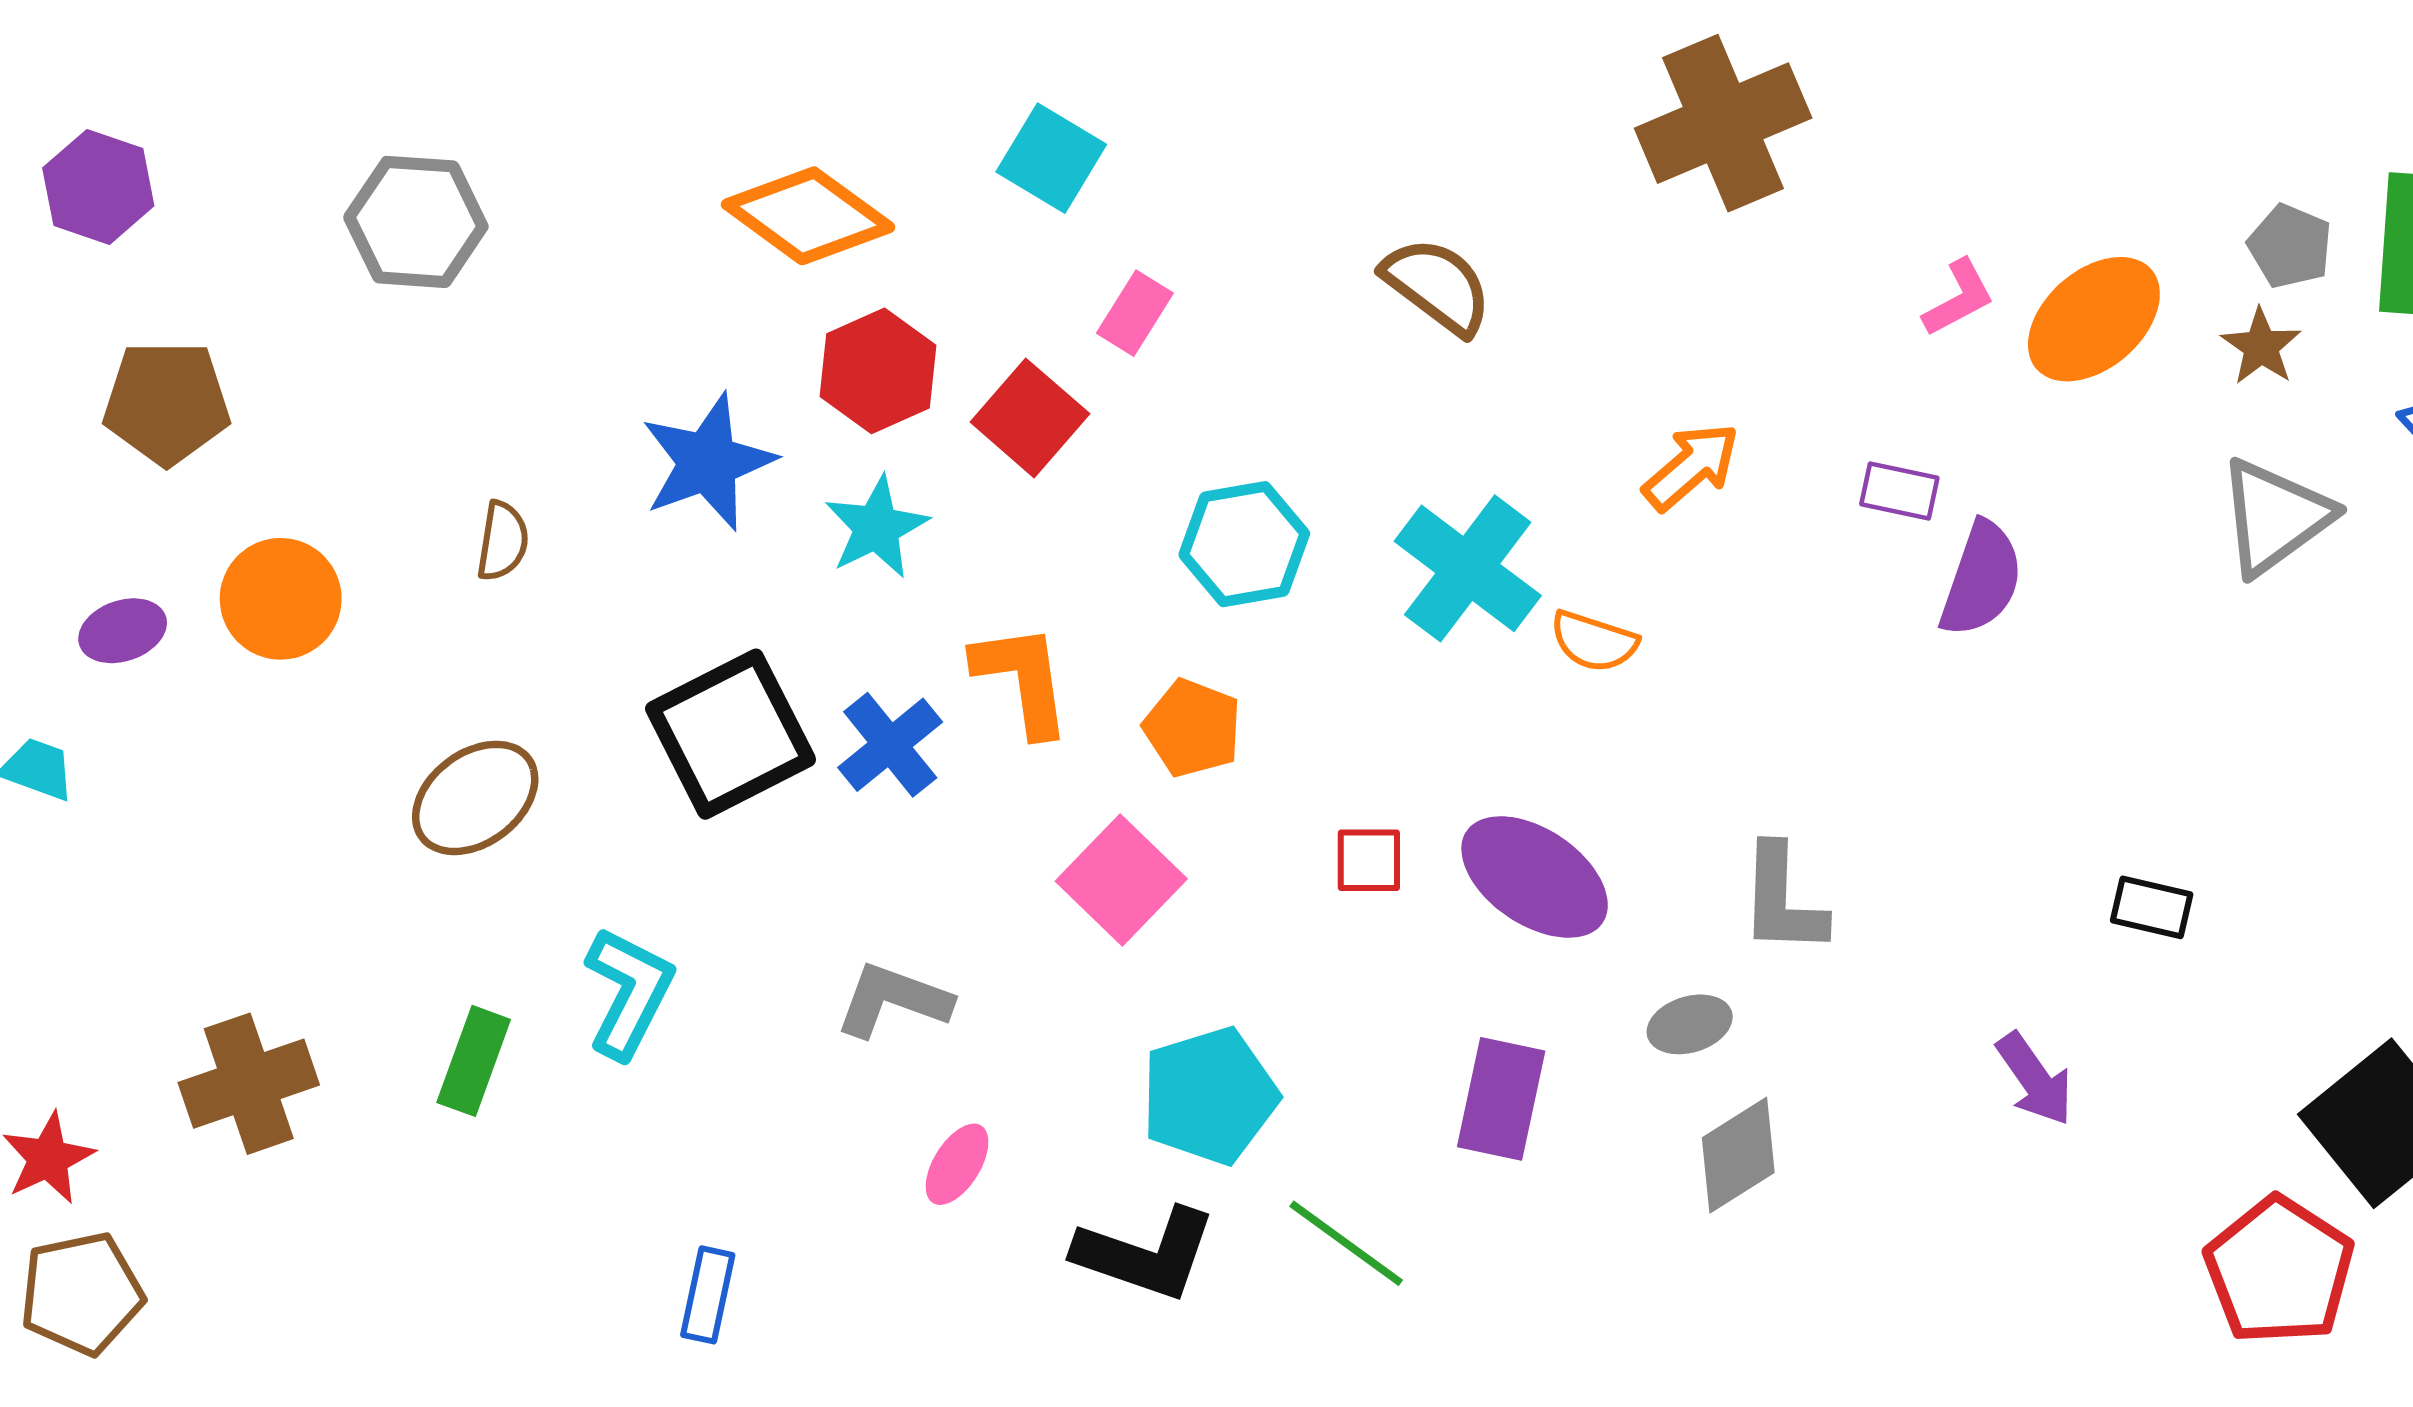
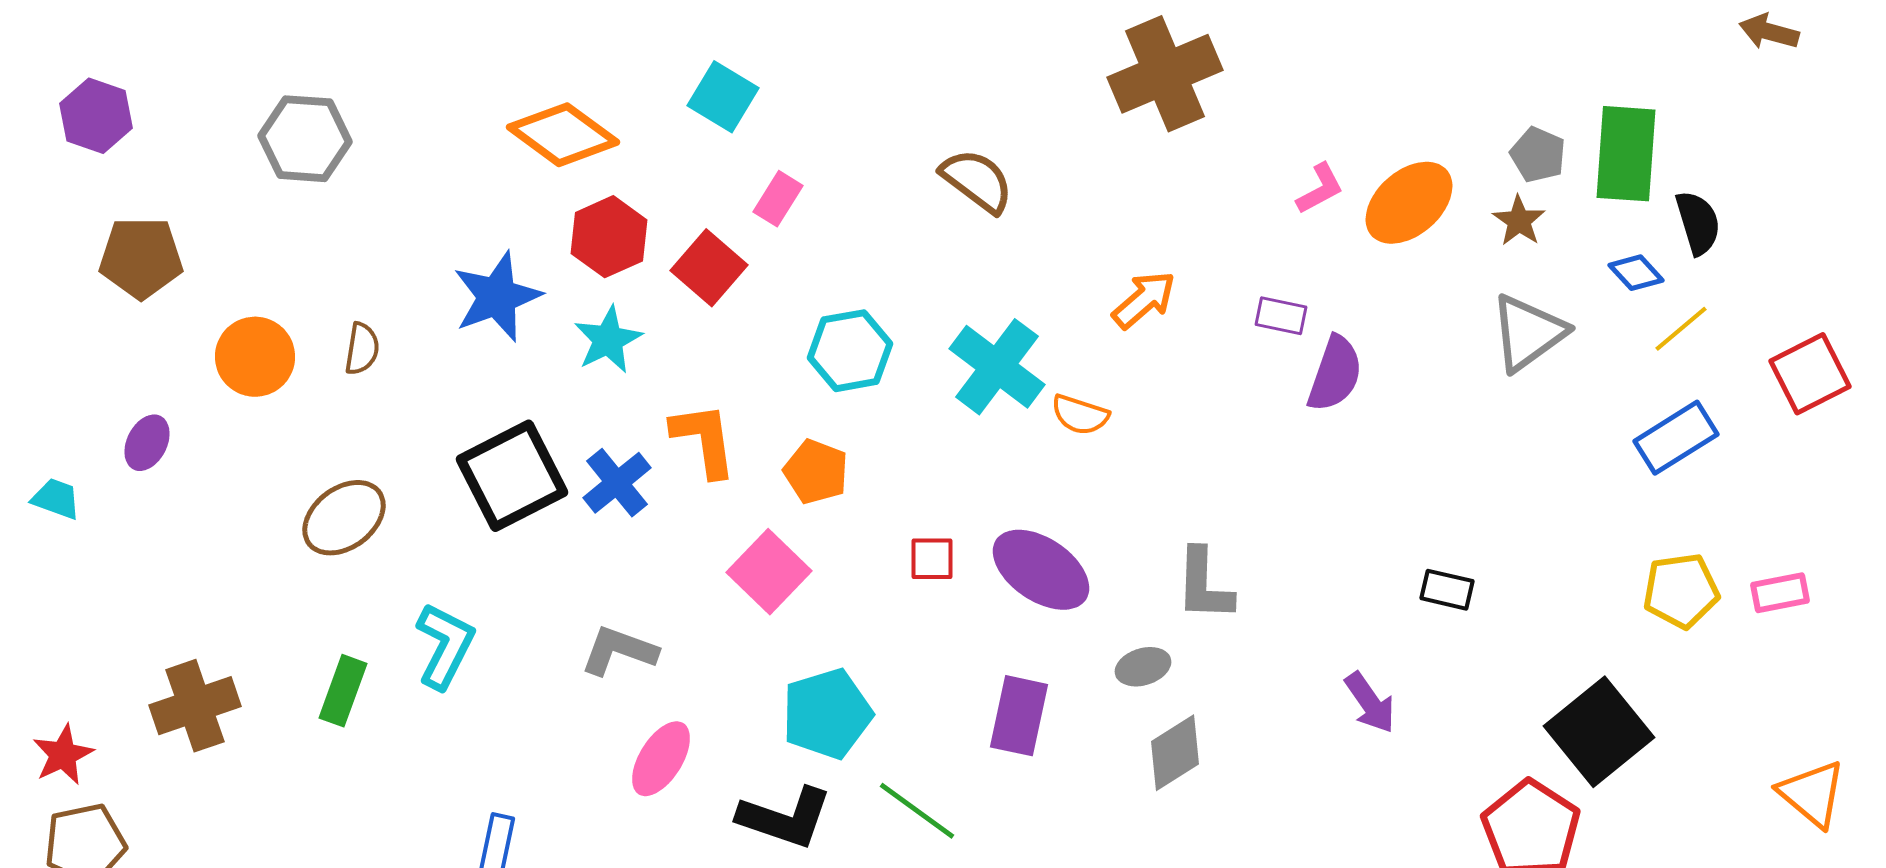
orange circle: (281, 599) -> (255, 357), moved
purple ellipse: (123, 631) -> (147, 443), moved, turned -44
pink ellipse: (957, 1164) -> (661, 759), size x1.4

